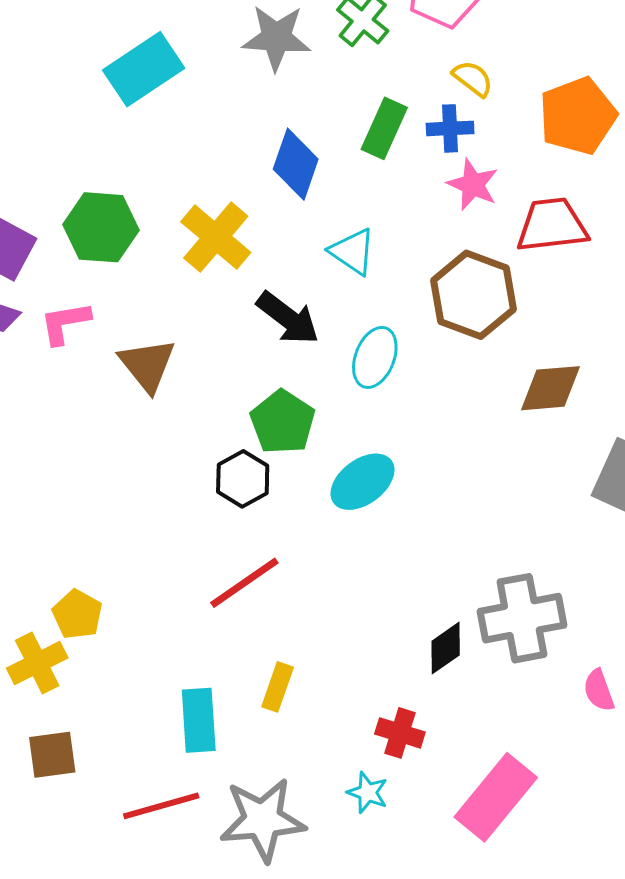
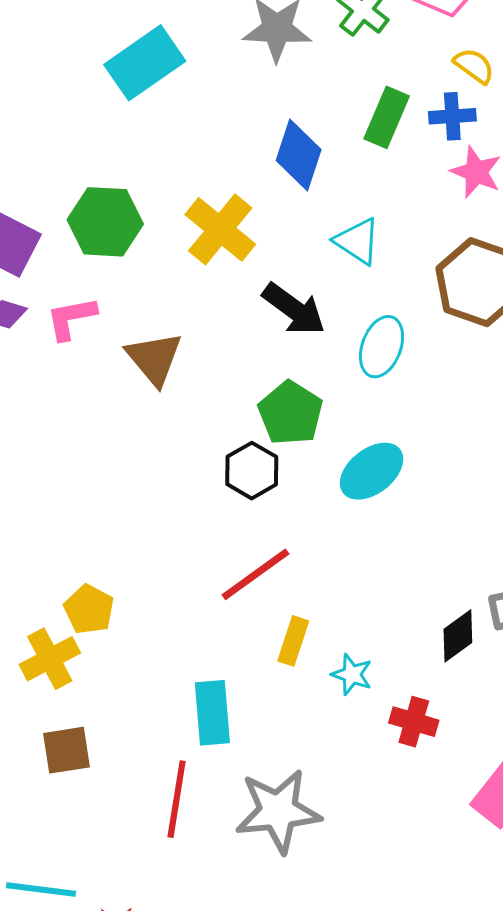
yellow rectangle: (278, 687) -> (293, 641), moved
cyan star: (368, 793) -> (352, 674), moved
red line: (161, 806) -> (177, 799), turned -64

